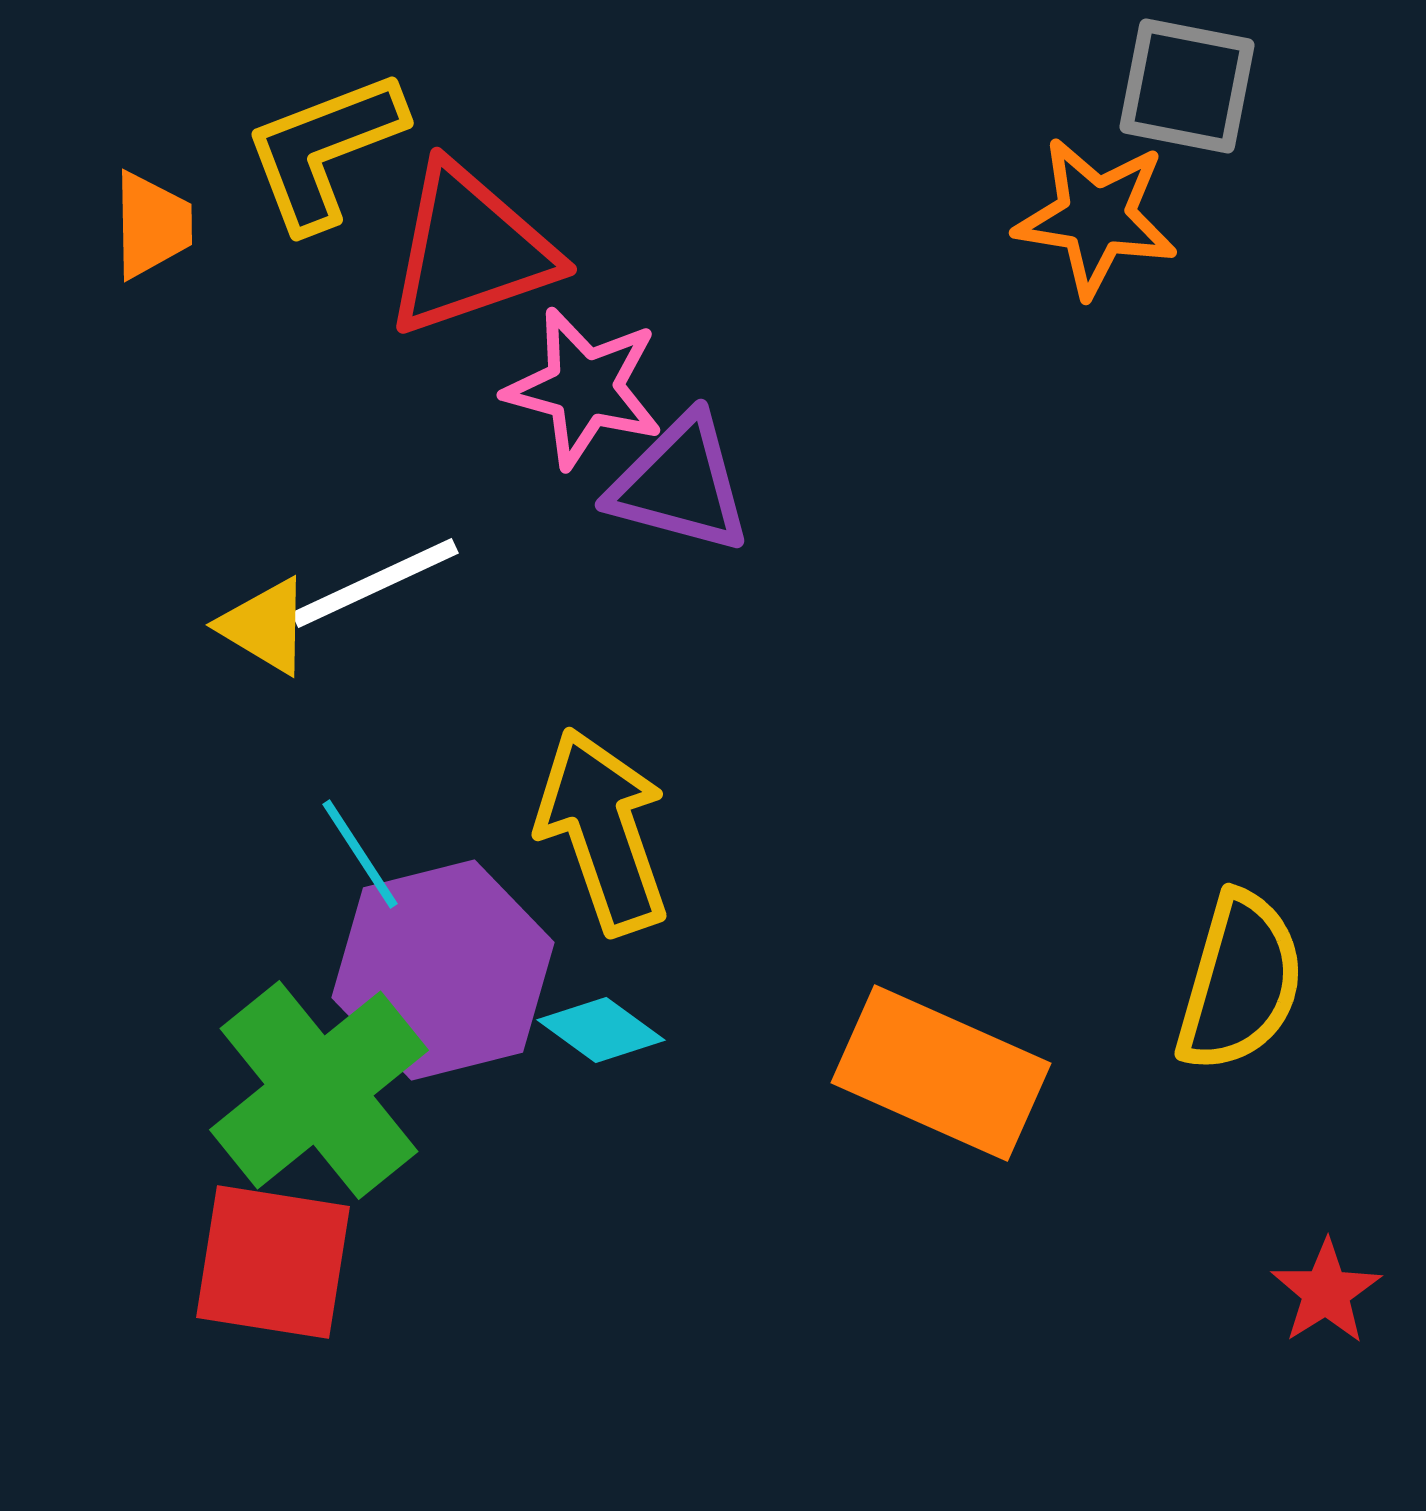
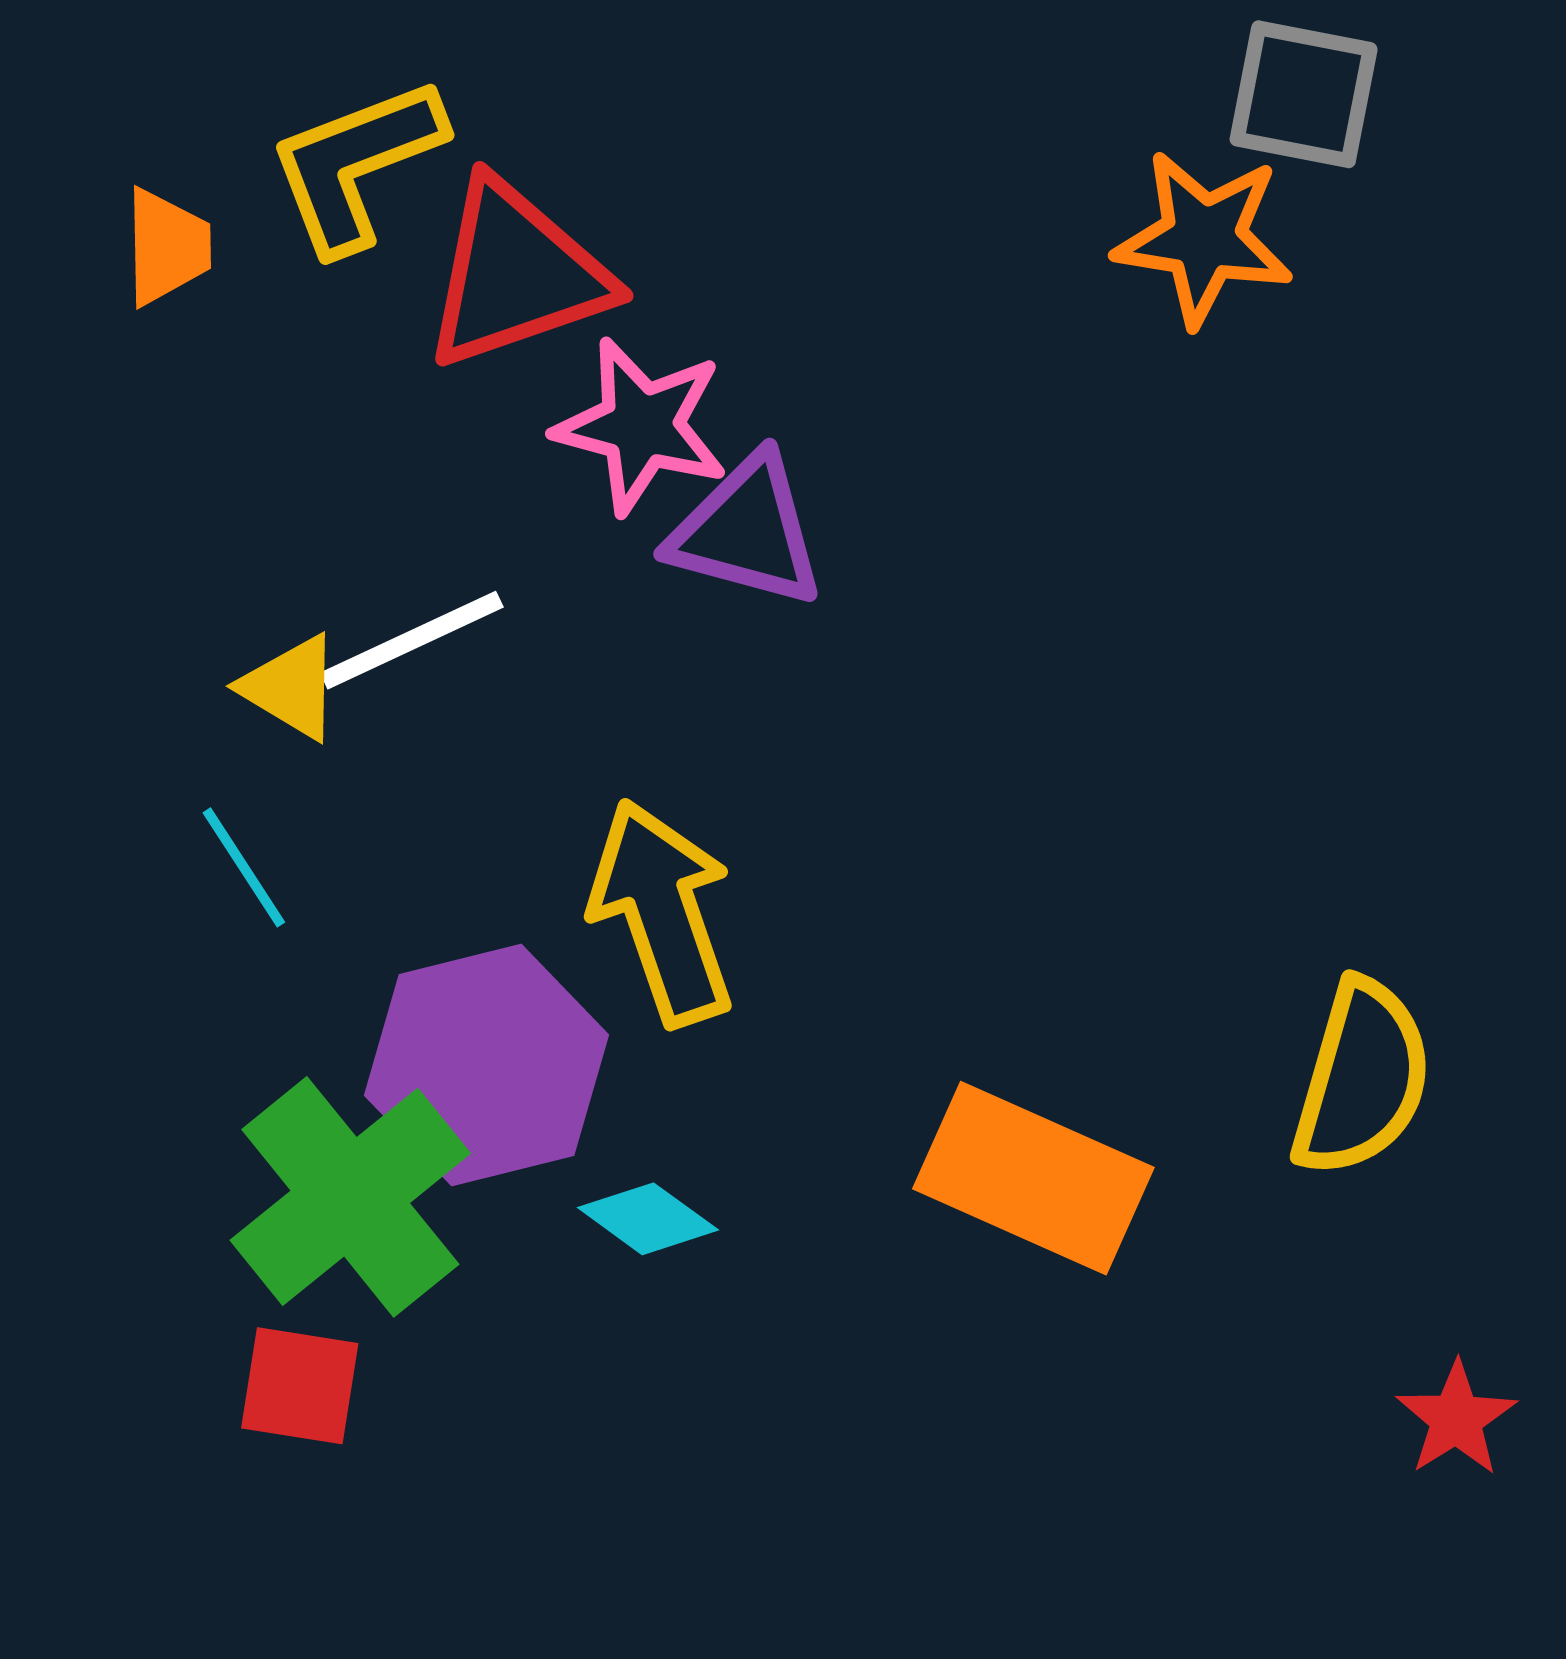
cyan line: (360, 854) -> (244, 867), moved
cyan diamond: (601, 1030) -> (648, 1219), moved
red square: (273, 1262) -> (300, 1386), size x0.7

